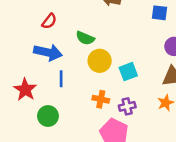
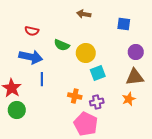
red semicircle: (49, 21) -> (32, 31), turned 64
yellow circle: (100, 61) -> (86, 53), moved
green circle: (48, 116) -> (17, 110), moved

